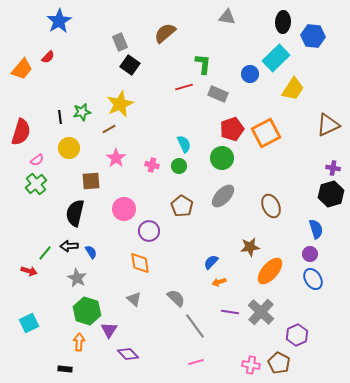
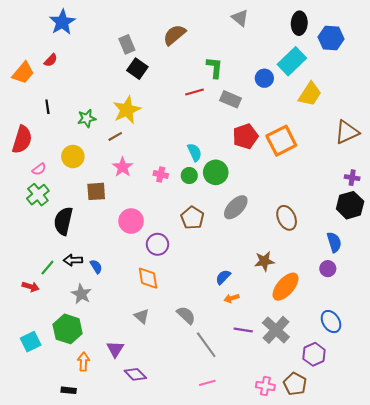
gray triangle: (227, 17) -> (240, 18), turned 30
black line: (60, 117) -> (47, 107), moved
green circle: (222, 158) -> (216, 172), moved
black semicircle: (75, 213) -> (63, 221), moved
blue ellipse: (313, 279) -> (331, 322), moved
green hexagon: (87, 311) -> (68, 329), moved

